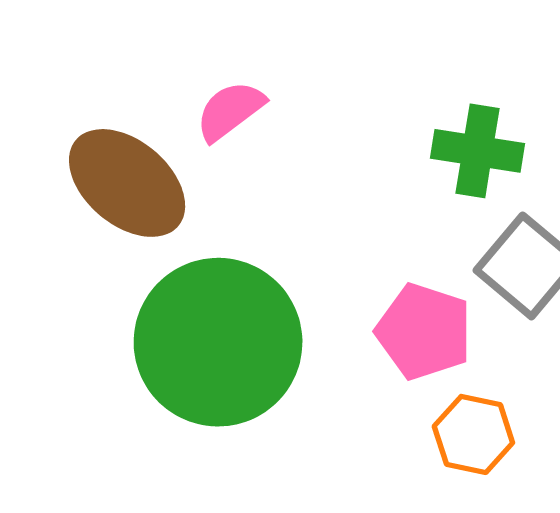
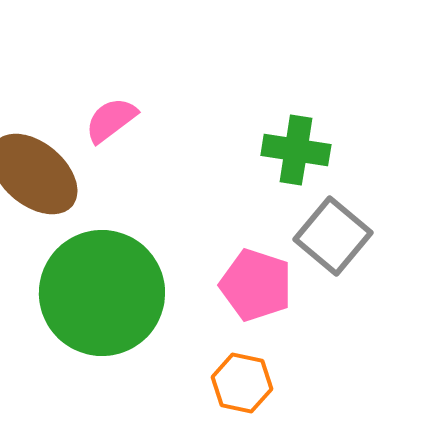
orange hexagon: (473, 434) -> (242, 383), moved

